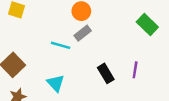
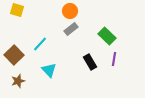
green rectangle: (147, 25) -> (107, 36), moved
cyan line: (61, 45) -> (40, 44), moved, turned -63

